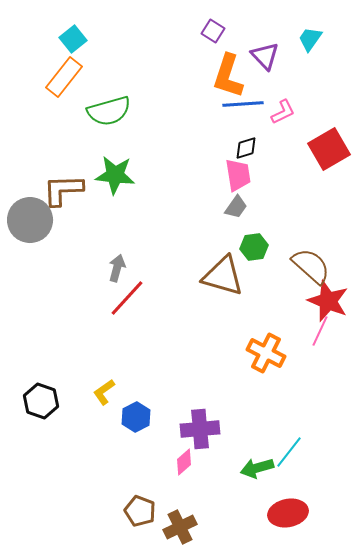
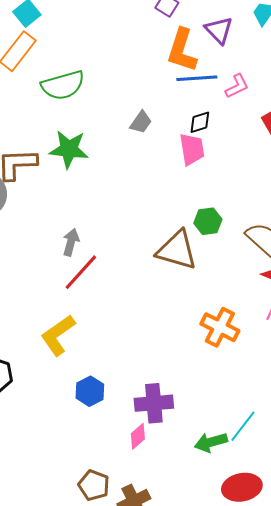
gray trapezoid: (236, 207) -> (141, 122), moved
yellow L-shape: (104, 392) -> (58, 335), moved, size x1.6

